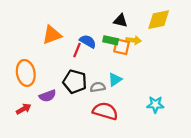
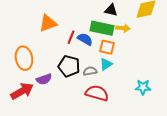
green rectangle: (111, 40) -> (102, 28), size x1.6
blue semicircle: (88, 41) -> (85, 39), moved
orange square: (122, 47) -> (107, 47), moved
red arrow: (24, 109) -> (22, 91), size x1.6

